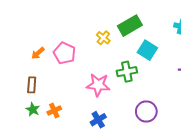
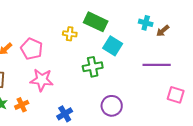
green rectangle: (130, 26) -> (96, 22), turned 55
yellow cross: (103, 38) -> (70, 34), turned -32
pink star: (98, 85) -> (42, 80), moved

